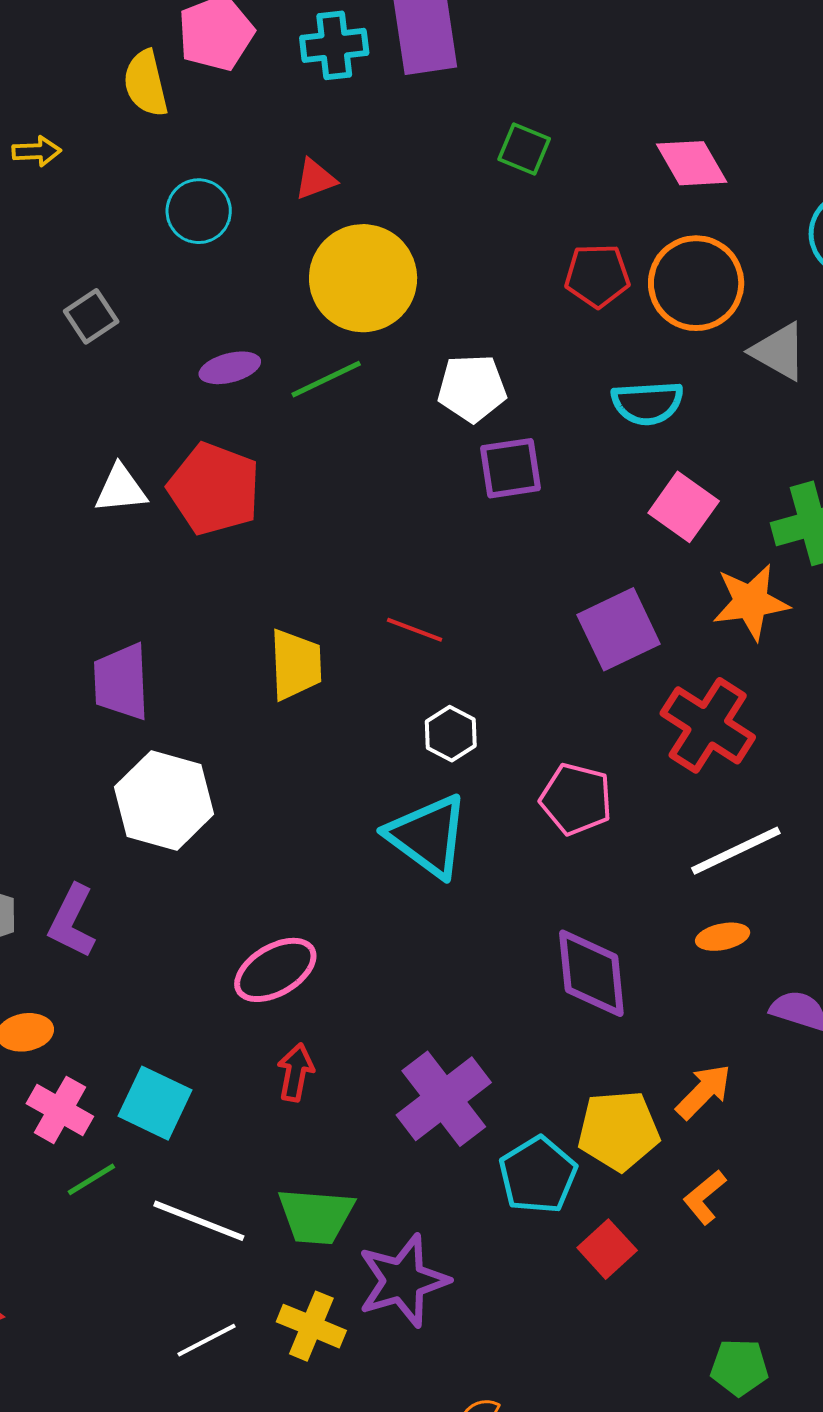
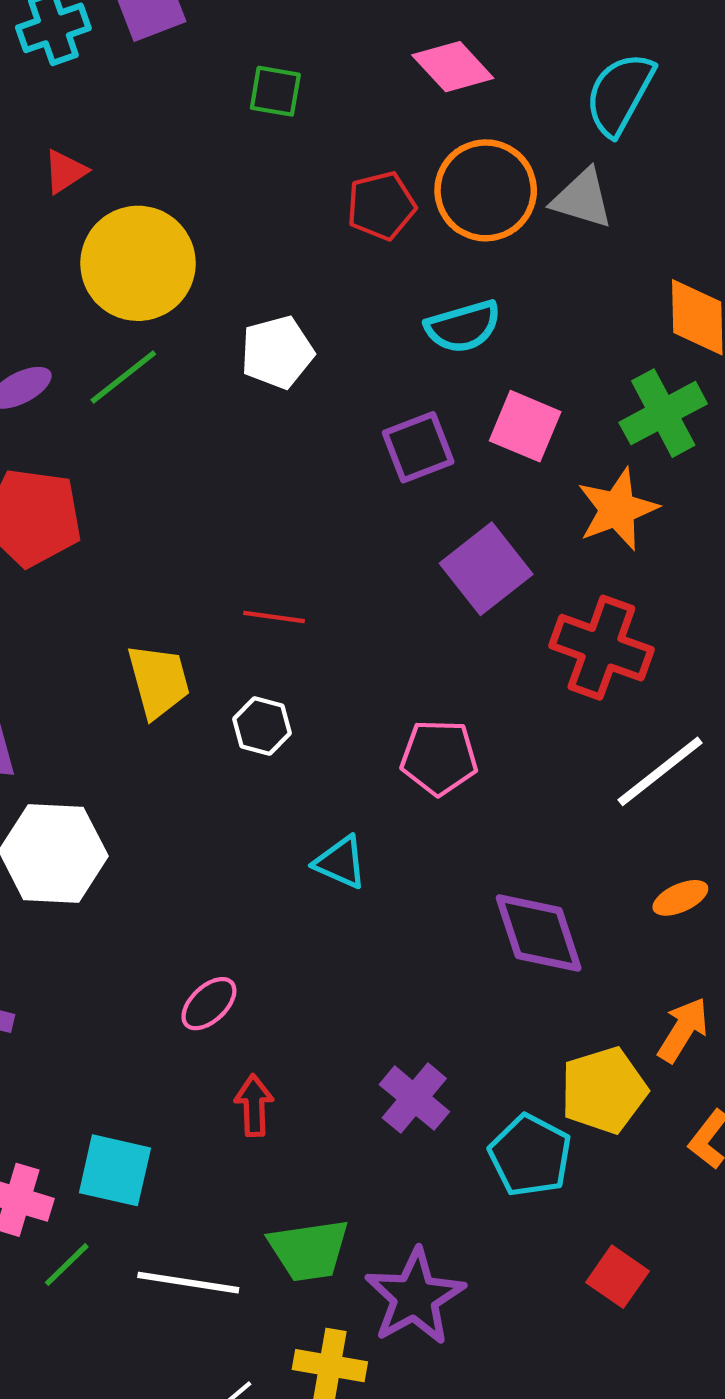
gray triangle: (779, 351) -> (582, 199), moved
purple square: (510, 468) -> (418, 447), moved
white hexagon: (451, 734) -> (262, 726), moved
pink pentagon: (576, 799) -> (439, 757), moved
cyan triangle: (428, 836) -> (340, 862), moved, size x0.6
orange ellipse: (723, 937) -> (680, 898), moved
pink ellipse: (275, 970) -> (209, 1004), size x0.7
purple cross: (444, 1099) -> (414, 1098), size x0.7
red square: (607, 1249) -> (618, 1277), moved

